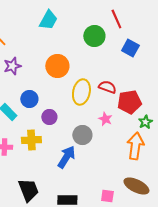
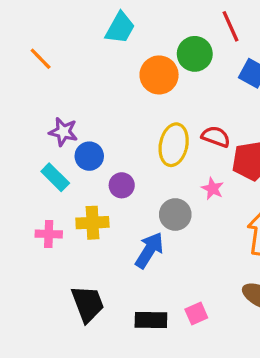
purple star: (12, 66) -> (63, 132), moved, turned 30
orange circle: (57, 66) -> (159, 75), moved
pink square: (107, 196) -> (196, 314), moved, turned -32

